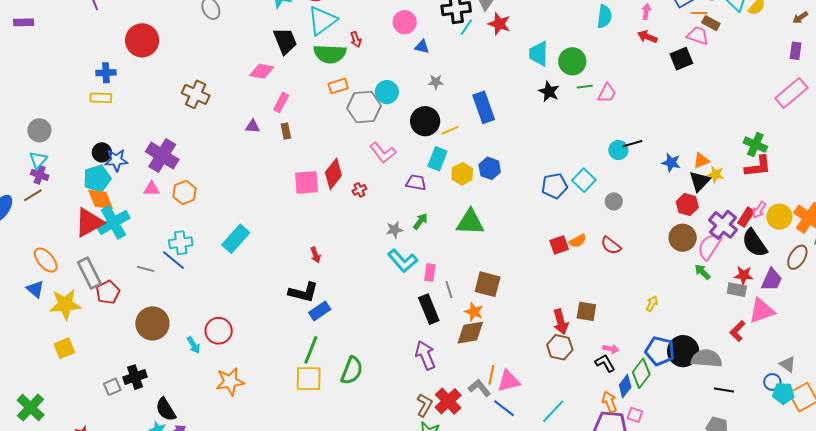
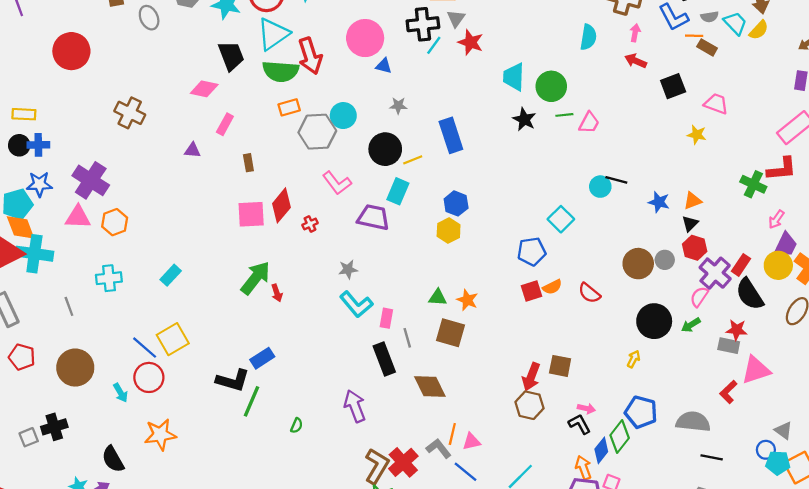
pink circle: (405, 22) -> (365, 38), size x1.4
pink trapezoid: (698, 36) -> (716, 104), moved
red arrow: (356, 39) -> (310, 56), size x2.0
blue cross: (106, 73) -> (38, 145), moved
brown rectangle: (286, 131) -> (248, 163), moved
black line: (633, 144) -> (616, 180), turned 30
black circle: (102, 152) -> (19, 145), moved
red L-shape: (758, 166) -> (782, 169), moved
yellow hexagon: (462, 174) -> (449, 230), moved
yellow star: (716, 174) -> (697, 135), moved
black triangle: (700, 181) -> (690, 224), size x0.7
purple trapezoid: (416, 183) -> (373, 217), size x1.4
blue pentagon: (554, 186) -> (532, 252), moved
pink triangle: (151, 189) -> (78, 217), size x1.4
gray circle: (614, 201) -> (665, 260), moved
red hexagon: (687, 205) -> (695, 248), moved
pink arrow: (759, 210) -> (776, 219), moved
green arrow: (420, 221) -> (256, 278), moved, size x1.8
cyan cross: (113, 222) -> (34, 254), turned 36
green triangle: (470, 222) -> (438, 297), moved, size x0.6
brown circle: (683, 238) -> (638, 264), moved
cyan rectangle: (236, 239) -> (171, 275), size x0.7
pink semicircle: (709, 246) -> (699, 297), size x0.7
red arrow: (315, 255) -> (277, 293), moved
blue line: (173, 260) -> (145, 348), moved
gray line: (145, 269) -> (69, 306), turned 54
green arrow: (702, 272) -> (691, 325), turned -78
purple trapezoid: (772, 280) -> (786, 245), moved
red pentagon: (108, 292) -> (22, 357), moved, turned -30
black L-shape: (303, 292) -> (233, 380), moved
orange star: (474, 312) -> (467, 300), moved
red arrow: (561, 322) -> (531, 377), turned 35
brown diamond: (470, 333) -> (430, 386), turned 72
black circle: (683, 351) -> (654, 321), moved
purple arrow: (425, 355) -> (355, 406), moved
green semicircle: (352, 371) -> (297, 426), size x0.5
yellow square: (309, 379) -> (173, 339), moved, turned -32
pink triangle: (509, 381) -> (471, 442), size x0.7
brown L-shape: (424, 405) -> (377, 466), size x1.4
black semicircle: (166, 409) -> (113, 459), moved

